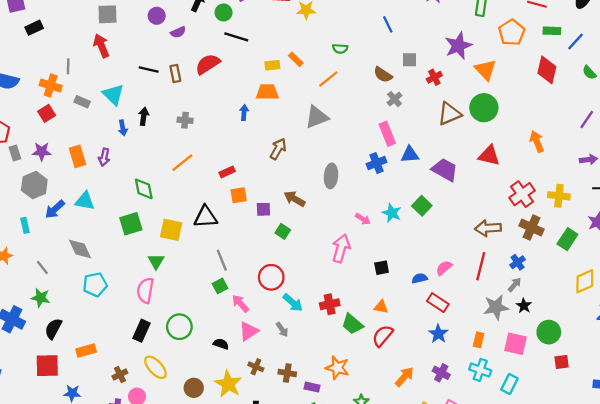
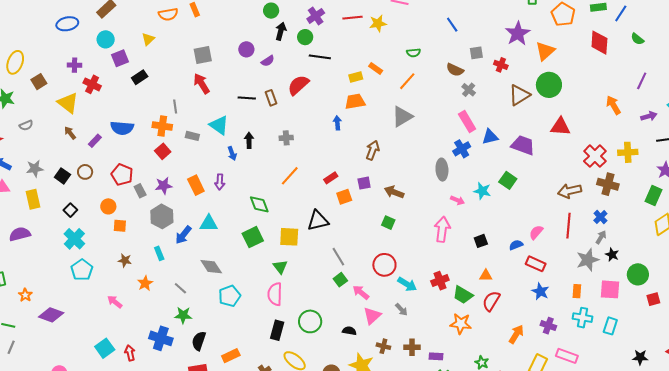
orange triangle: (486, 70) -> (545, 51), turned 40
red cross: (434, 77) -> (501, 65), turned -32
orange arrow: (537, 141) -> (613, 105), moved
gray ellipse: (331, 176) -> (442, 170), moved
purple square: (263, 209) -> (364, 183), moved
green rectangle: (567, 239) -> (654, 196), moved
orange star: (337, 368) -> (461, 324), moved

